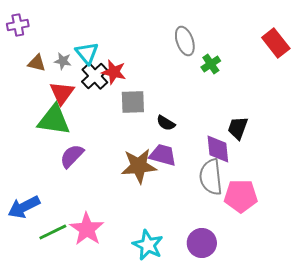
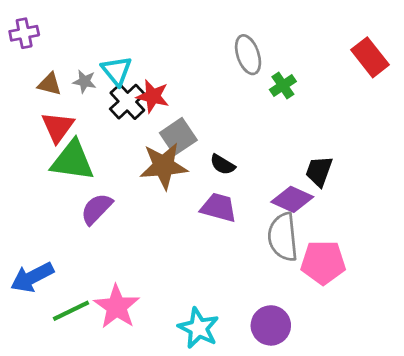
red triangle: (62, 93) -> (58, 127), moved
gray square: (133, 102) -> (178, 136), turned -32
purple diamond: (218, 149) -> (292, 199), turned -60
brown star: (139, 166) -> (164, 166), moved

